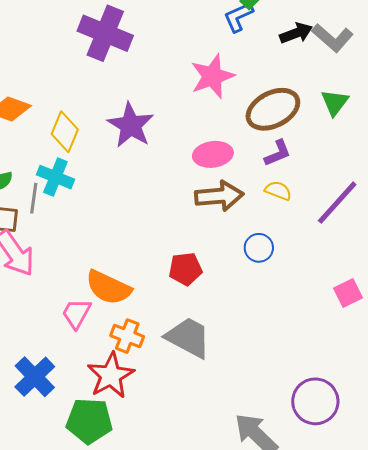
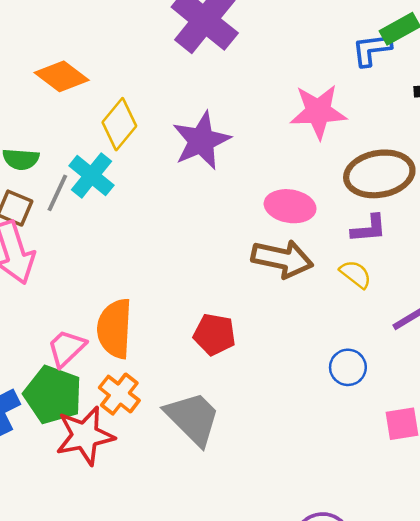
blue circle: (259, 248) -> (348, 367), moved
orange semicircle: (108, 288) -> (115, 329), turned 51
green pentagon: (89, 421) -> (53, 395), moved

